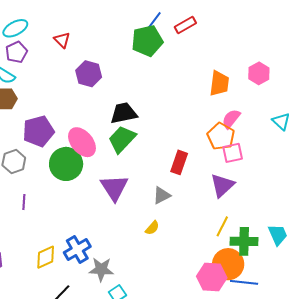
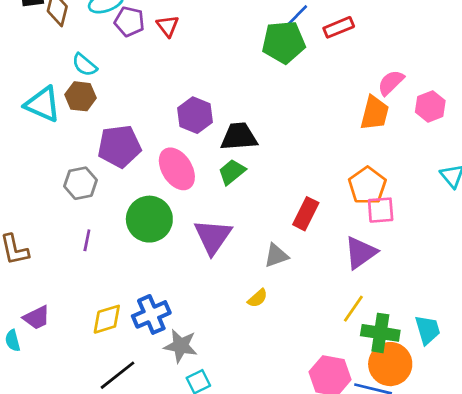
purple pentagon: (17, 52) -> (129, 22), moved, turned 30
purple hexagon: (89, 74) -> (195, 115), moved
pink semicircle: (231, 119) -> (391, 83), moved
green trapezoid: (122, 139) -> (232, 172), size x0.7
green circle: (66, 164) -> (149, 219), moved
orange circle: (228, 264) -> (390, 364), moved

